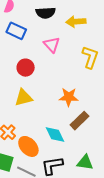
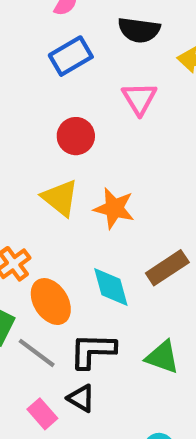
blue rectangle: (16, 31) -> (71, 56), turned -66
orange star: (69, 97) -> (114, 208), moved
yellow triangle: (24, 98) -> (60, 198), turned 42

